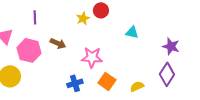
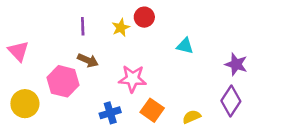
purple line: (35, 17) -> (83, 26), moved
pink hexagon: (29, 50) -> (63, 81), moved

